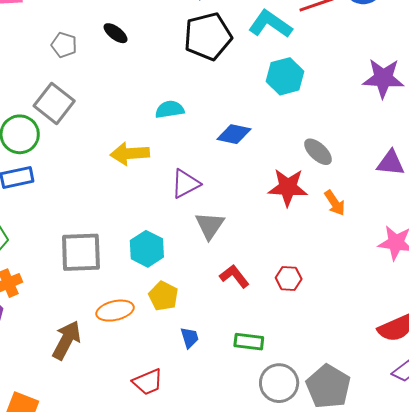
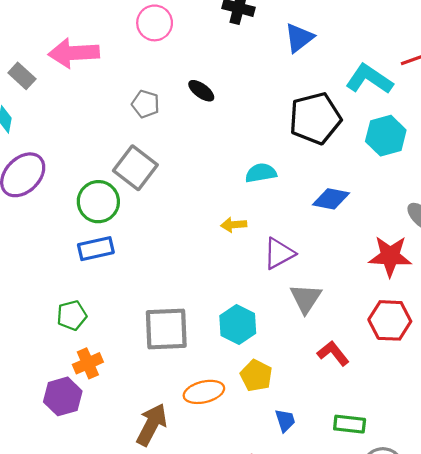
black pentagon: (208, 36) -> (315, 118), moved
yellow arrow: (130, 154) -> (234, 225), moved, size x0.6
red hexagon: (289, 278) -> (390, 320), moved, size x1.5

